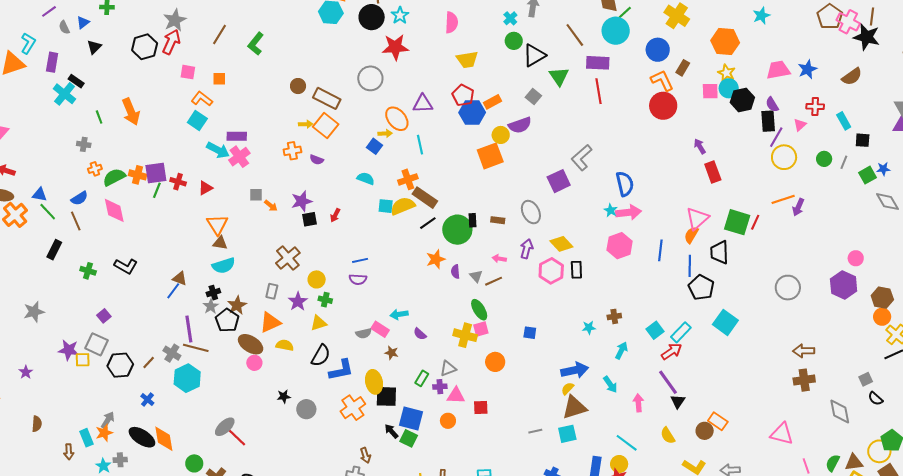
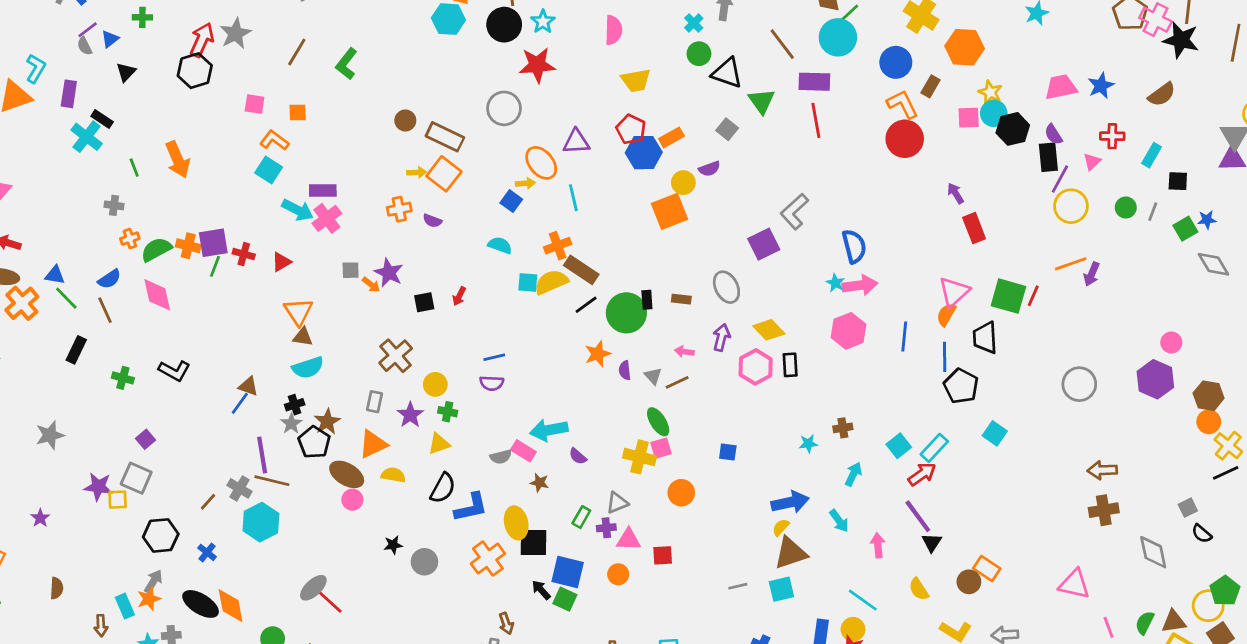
purple line: (49, 11) -> (88, 30), moved
red arrow: (171, 42) -> (202, 40), moved
orange hexagon: (725, 42) -> (965, 47), moved
black triangle: (534, 55) -> (727, 73), turned 50
cyan rectangle: (844, 121) -> (1152, 155), turned 60
purple semicircle: (520, 125) -> (709, 169), size x0.7
purple star: (302, 201) -> (389, 273), moved, turned -30
cyan arrow: (399, 314) -> (549, 430), size x1.5
cyan square: (725, 322) -> (995, 433), size x0.7
black hexagon: (120, 365) -> (161, 535), moved

